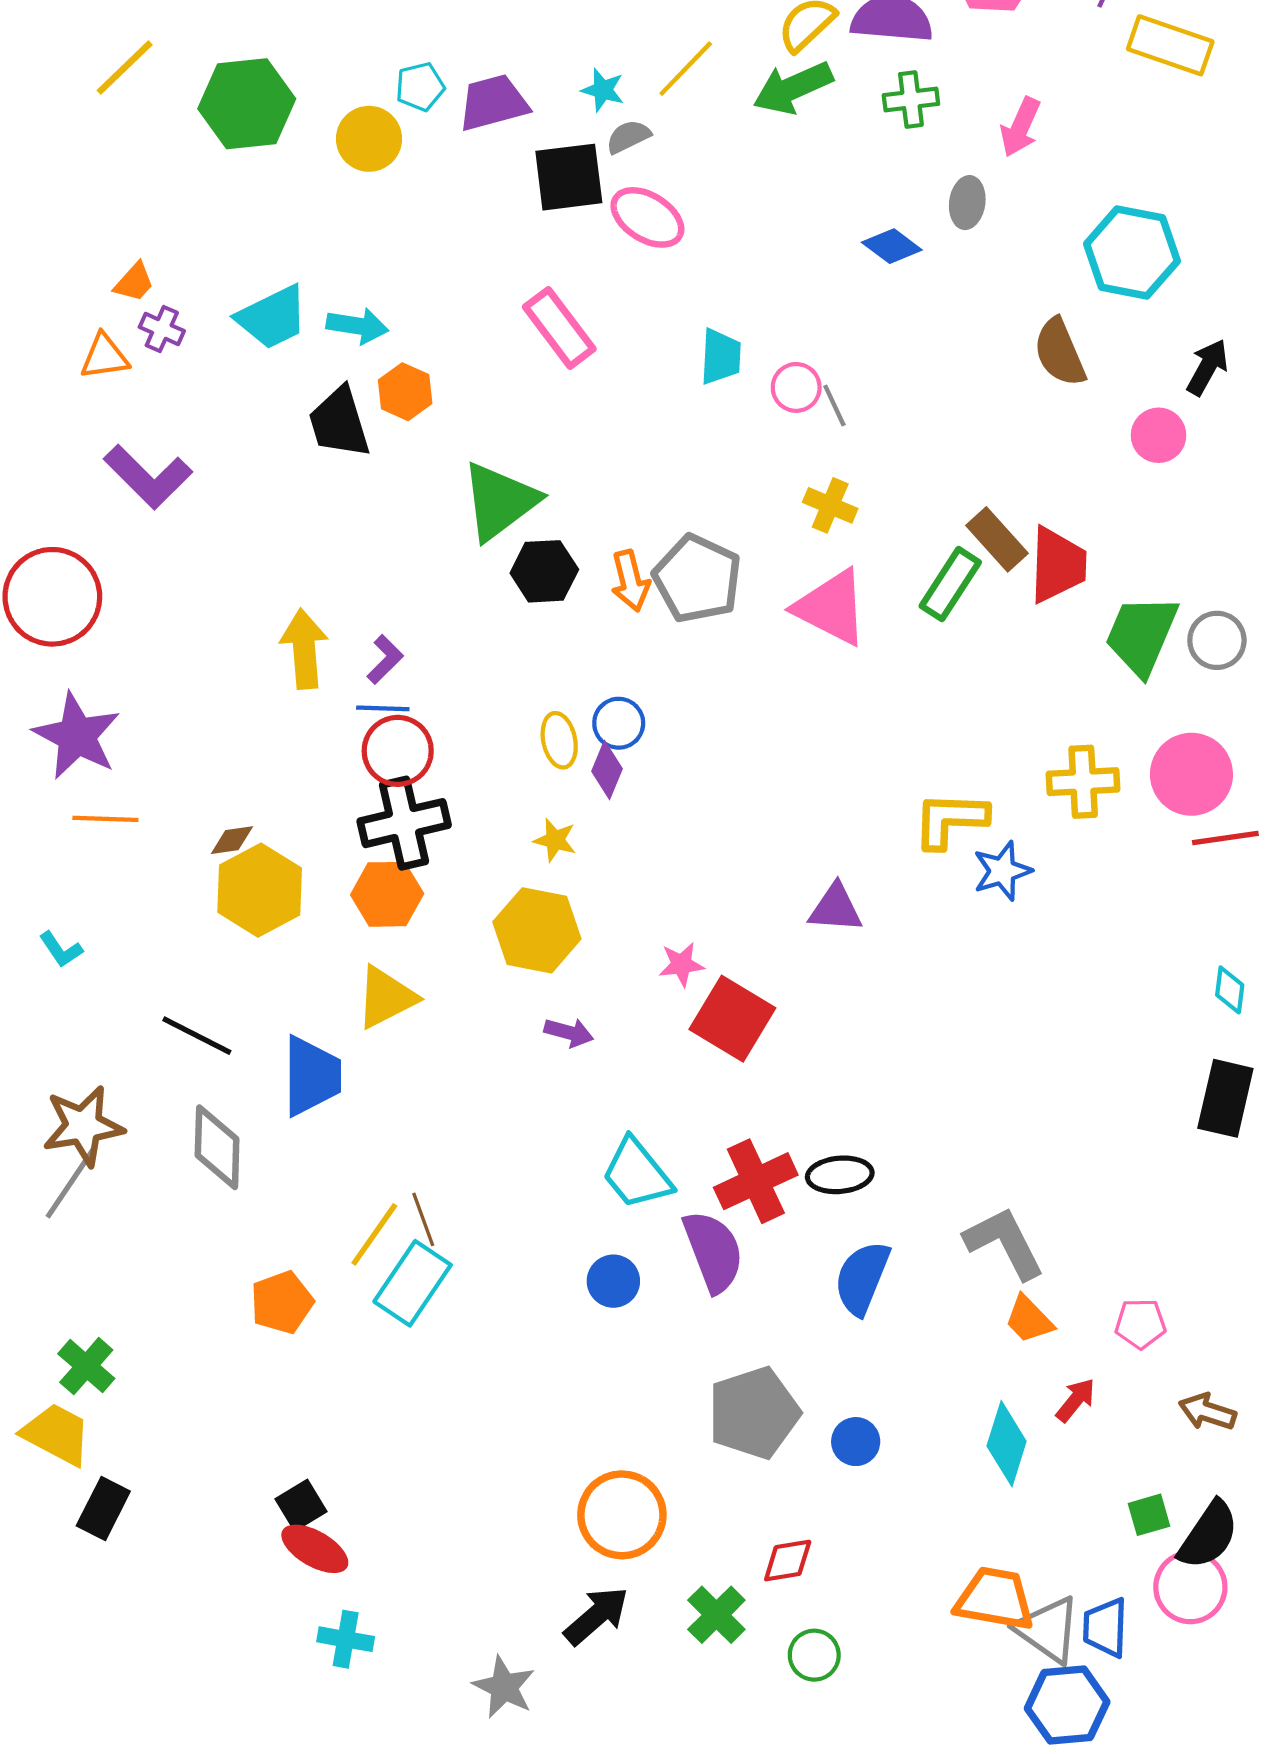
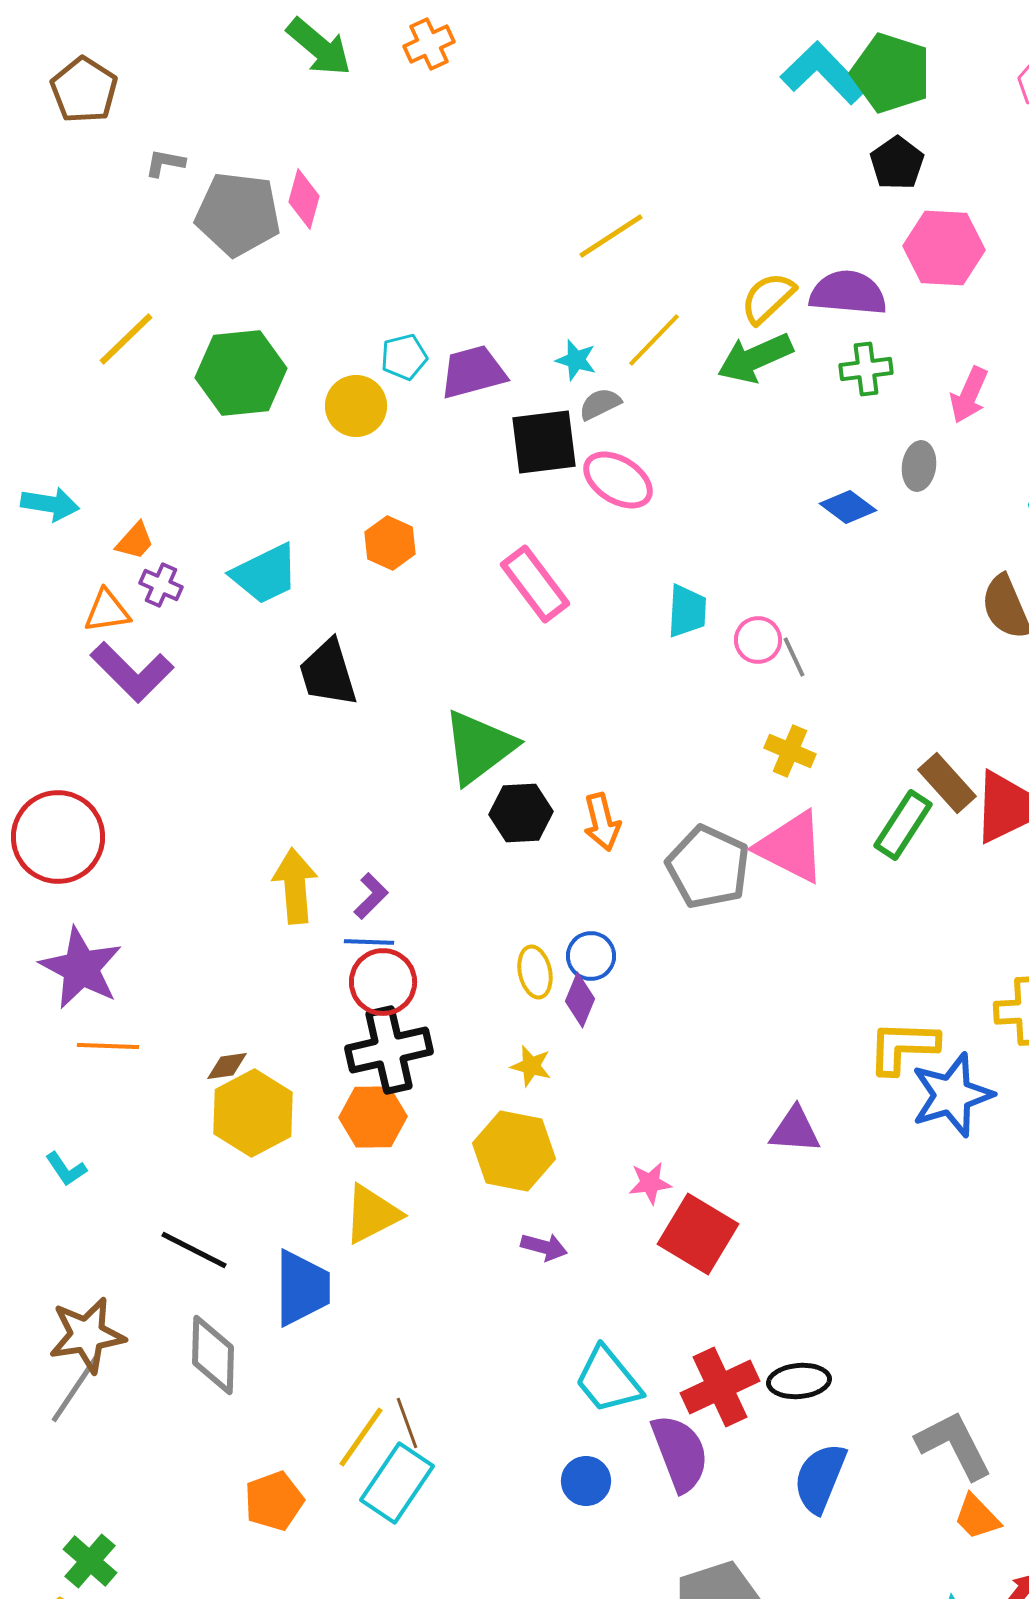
cyan arrow: (357, 326) -> (50, 504), moved
orange hexagon: (405, 392) -> (390, 543), moved
purple L-shape: (148, 477) -> (132, 672), moved
gray pentagon: (697, 579) -> (708, 867), moved
blue star: (1002, 871) -> (952, 1095), size x1.5

